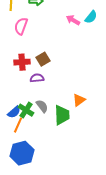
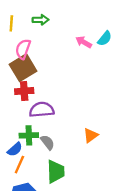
brown square: (43, 59) -> (23, 68), moved, size x1.6
purple semicircle: (37, 78) -> (42, 110), size x1.5
green cross: (26, 110) -> (29, 135), moved, turned -35
green trapezoid: (62, 115) -> (56, 172), moved

